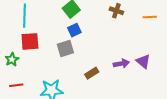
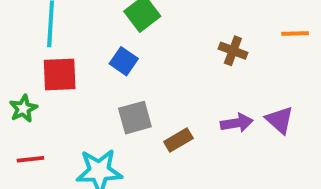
brown cross: (116, 11) -> (233, 51), moved
blue square: (74, 30) -> (124, 61), moved, turned -32
gray square: (65, 49) -> (135, 118), moved

